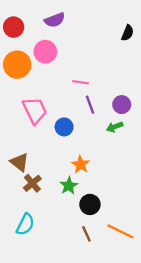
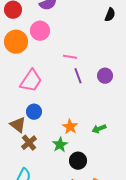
pink trapezoid: (35, 110) -> (31, 81), turned 60
blue circle: (64, 127) -> (34, 112), moved
green arrow: (115, 127) -> (99, 129), moved

